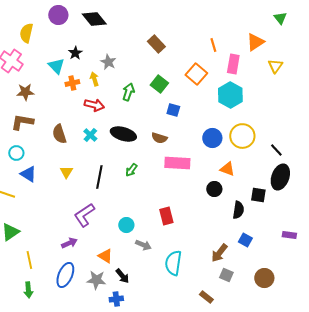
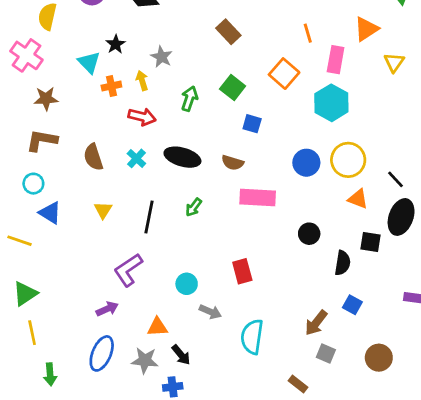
orange triangle: (227, 169) -> (358, 199), moved
orange triangle: (105, 256) -> (157, 327), turned -35
yellow line: (29, 260) -> (32, 333), moved

